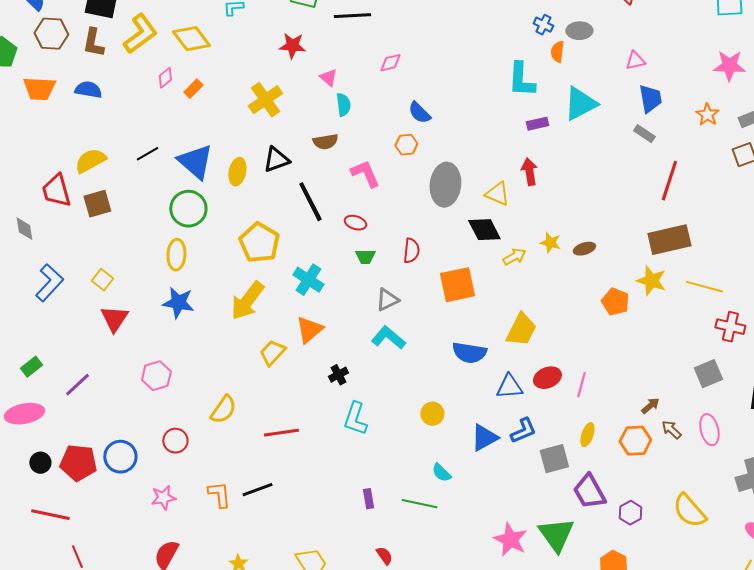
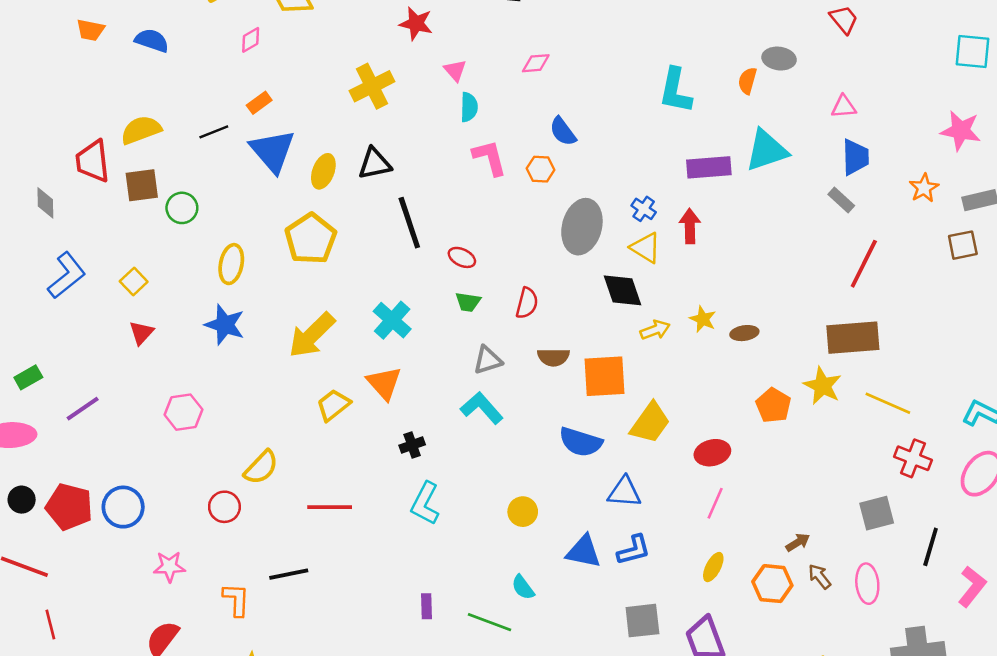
blue cross: (543, 25) -> (644, 209), moved
cyan L-shape: (521, 80) -> (675, 91), moved
orange trapezoid: (39, 89) -> (90, 30), size x0.7
orange rectangle: (193, 89) -> (259, 103), moved
purple rectangle: (537, 124) -> (709, 167), size x1.6
brown semicircle: (325, 142) -> (553, 357), moved
pink L-shape: (365, 174) -> (490, 158), moved
green circle: (188, 209) -> (182, 208), moved, size x0.7
yellow pentagon: (259, 243) -> (311, 239), moved
orange square: (457, 285) -> (605, 376), moved
red triangle: (114, 319) -> (141, 333), size x0.7
orange triangle: (309, 330) -> (384, 383), turned -40
red ellipse: (547, 378) -> (712, 453), moved
blue triangle: (484, 438) -> (583, 551), turned 32
red circle: (175, 441) -> (224, 507), moved
gray square: (554, 459) -> (642, 621), moved
orange L-shape: (219, 495) -> (236, 600), moved

